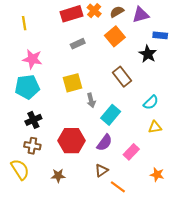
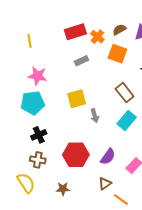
orange cross: (94, 11) -> (97, 37), moved
orange square: (115, 36) -> (117, 54), turned -30
cyan rectangle: (111, 115) -> (127, 121), moved

